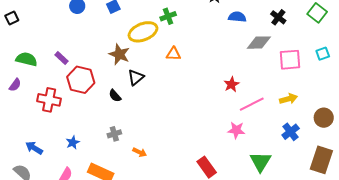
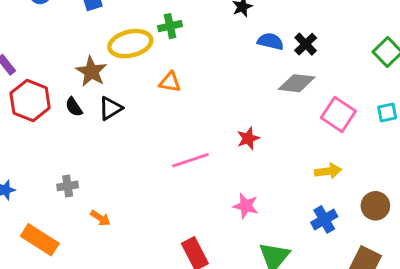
black cross: (278, 17) -> (306, 44), moved
pink square: (290, 60) -> (338, 114), turned 30
black semicircle: (115, 96) -> (74, 107), moved
pink line: (252, 104) -> (190, 160), moved

